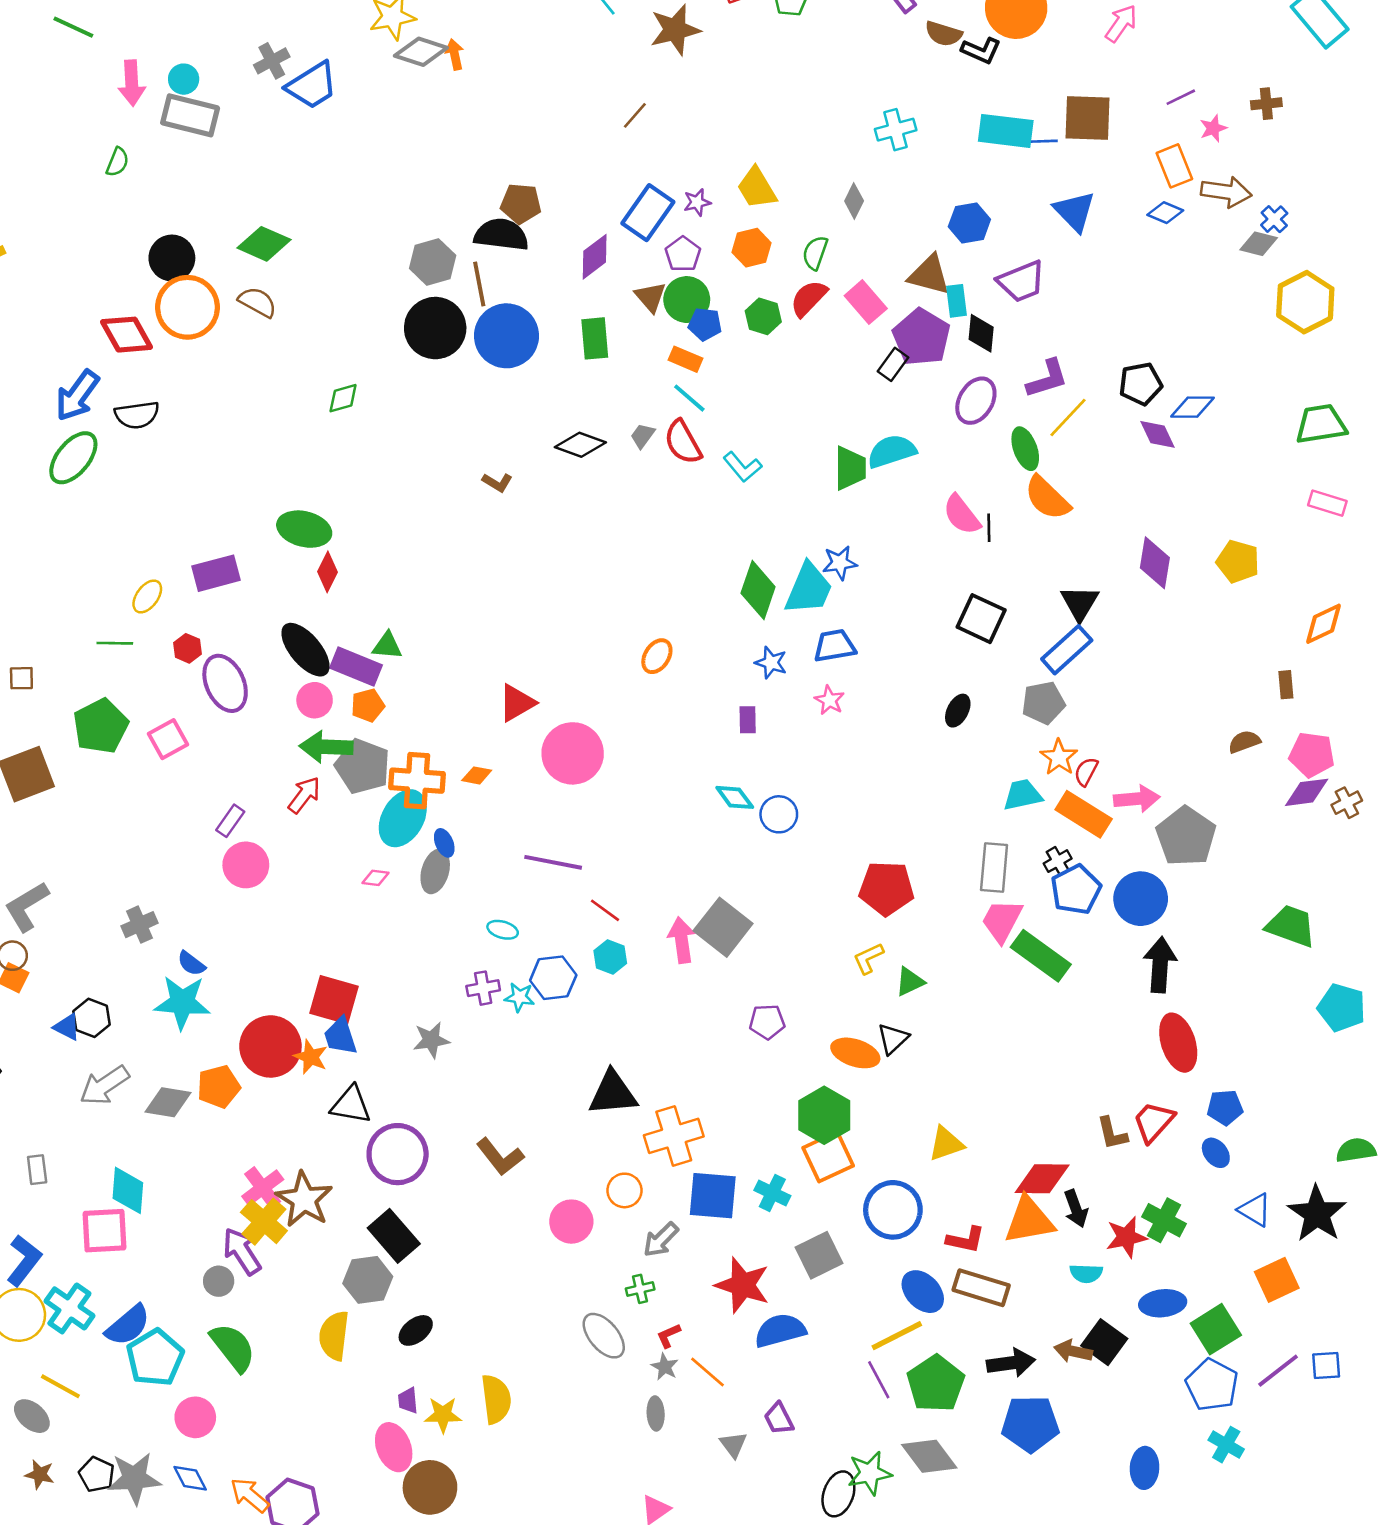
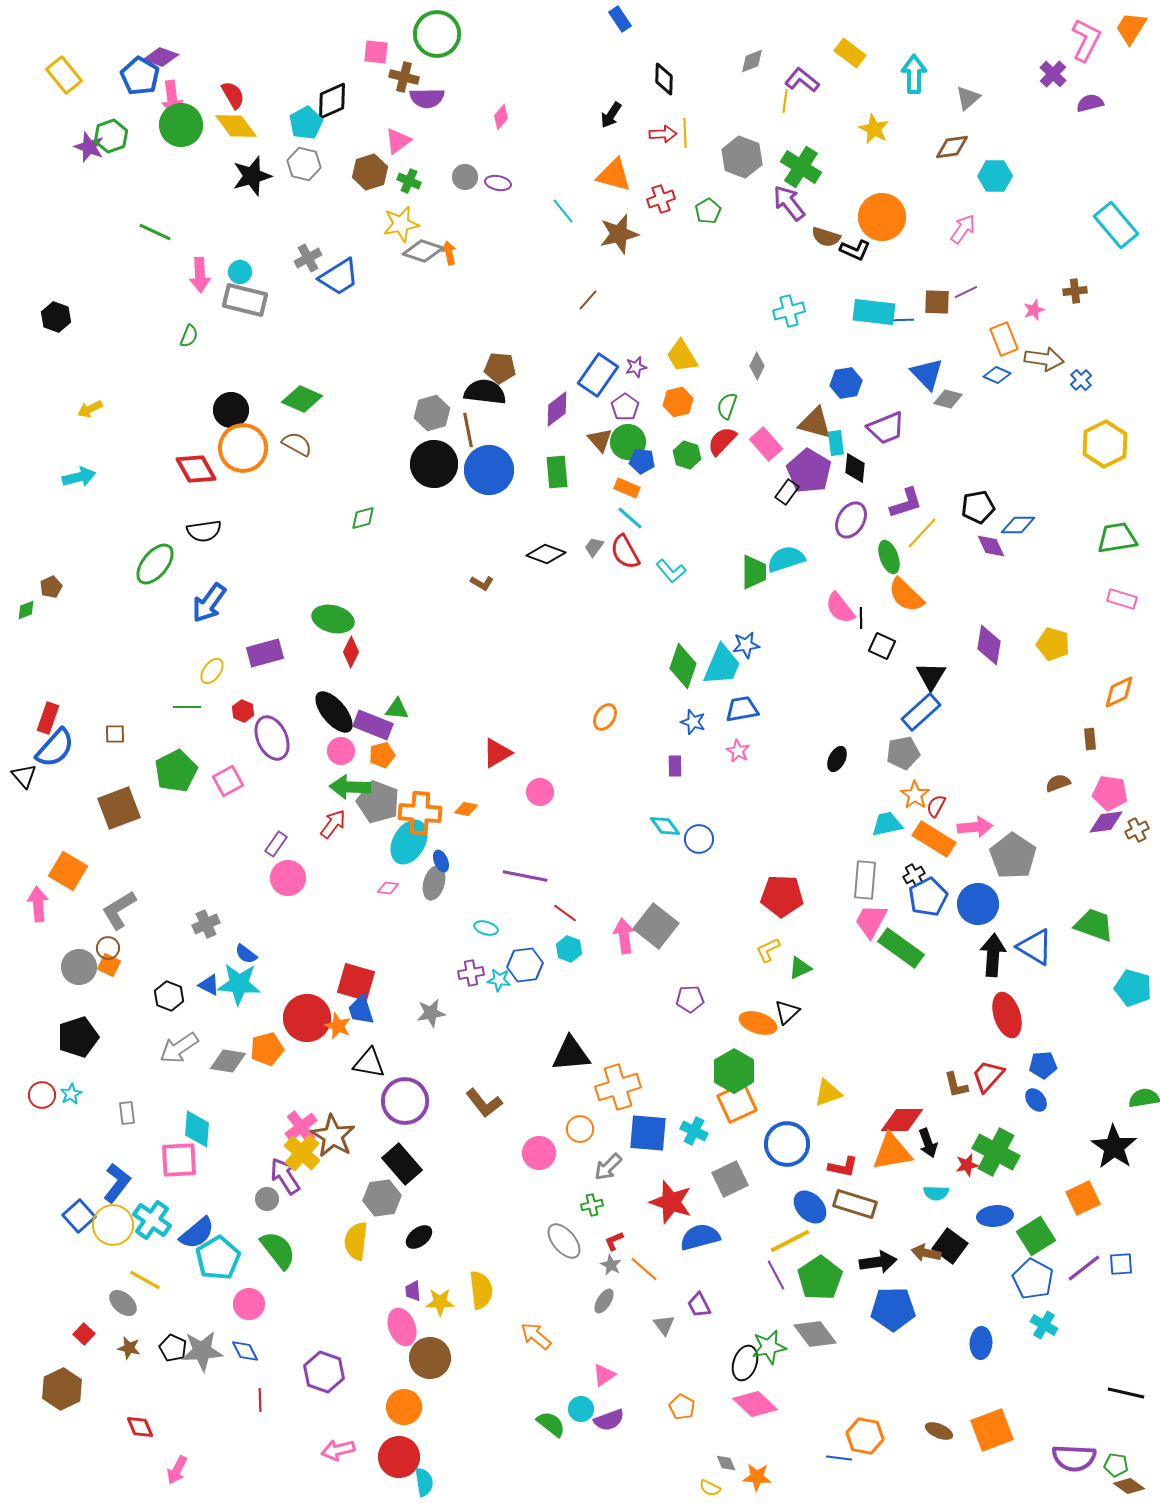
purple line: (1181, 97) -> (966, 292), moved
brown square: (1087, 118) -> (937, 302), size x0.7
gray diamond: (1259, 244) -> (948, 399), moved
blue arrow: (77, 395) -> (209, 603), moved
black square: (981, 619) -> (882, 646), moved, size x0.7
pink circle: (573, 753) -> (540, 792), size x0.6
blue triangle: (67, 1027) -> (209, 985), moved
blue triangle: (1255, 1210) -> (1035, 947), moved, size x1.4
green cross: (1164, 1220) -> (996, 1152), size x1.4
red star: (1126, 1237) -> (967, 1165), size x0.7
gray ellipse: (656, 1413) -> (604, 1301), turned 35
orange arrow: (250, 1495) -> (536, 1336), moved

